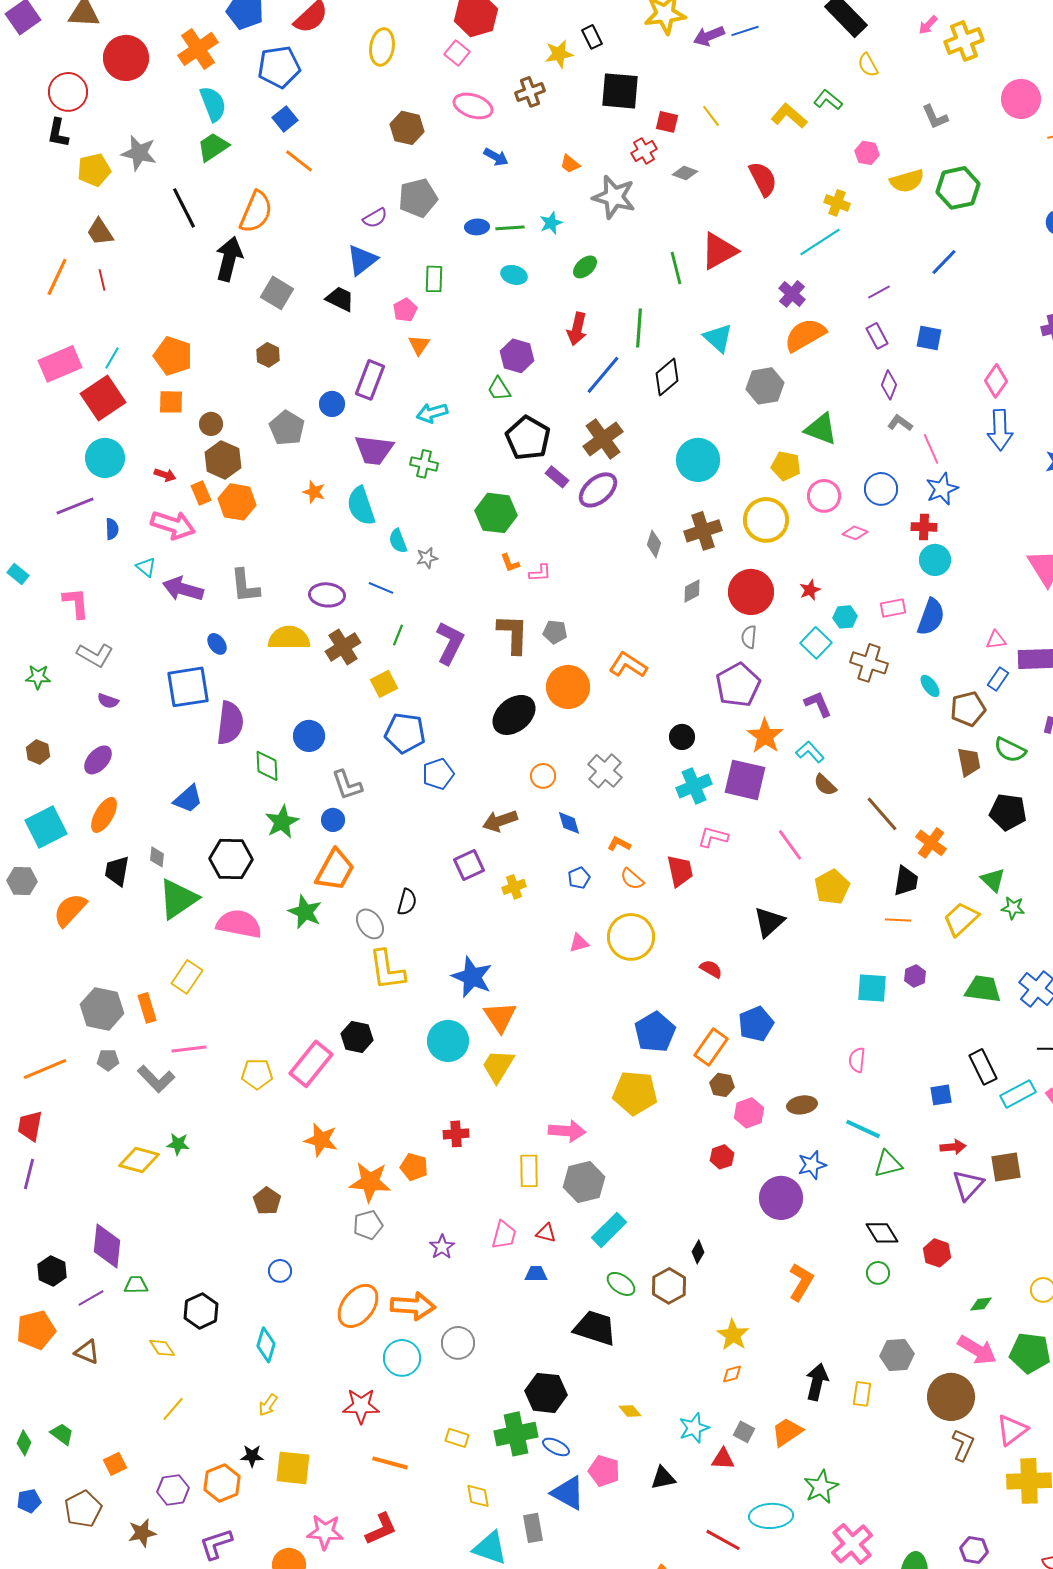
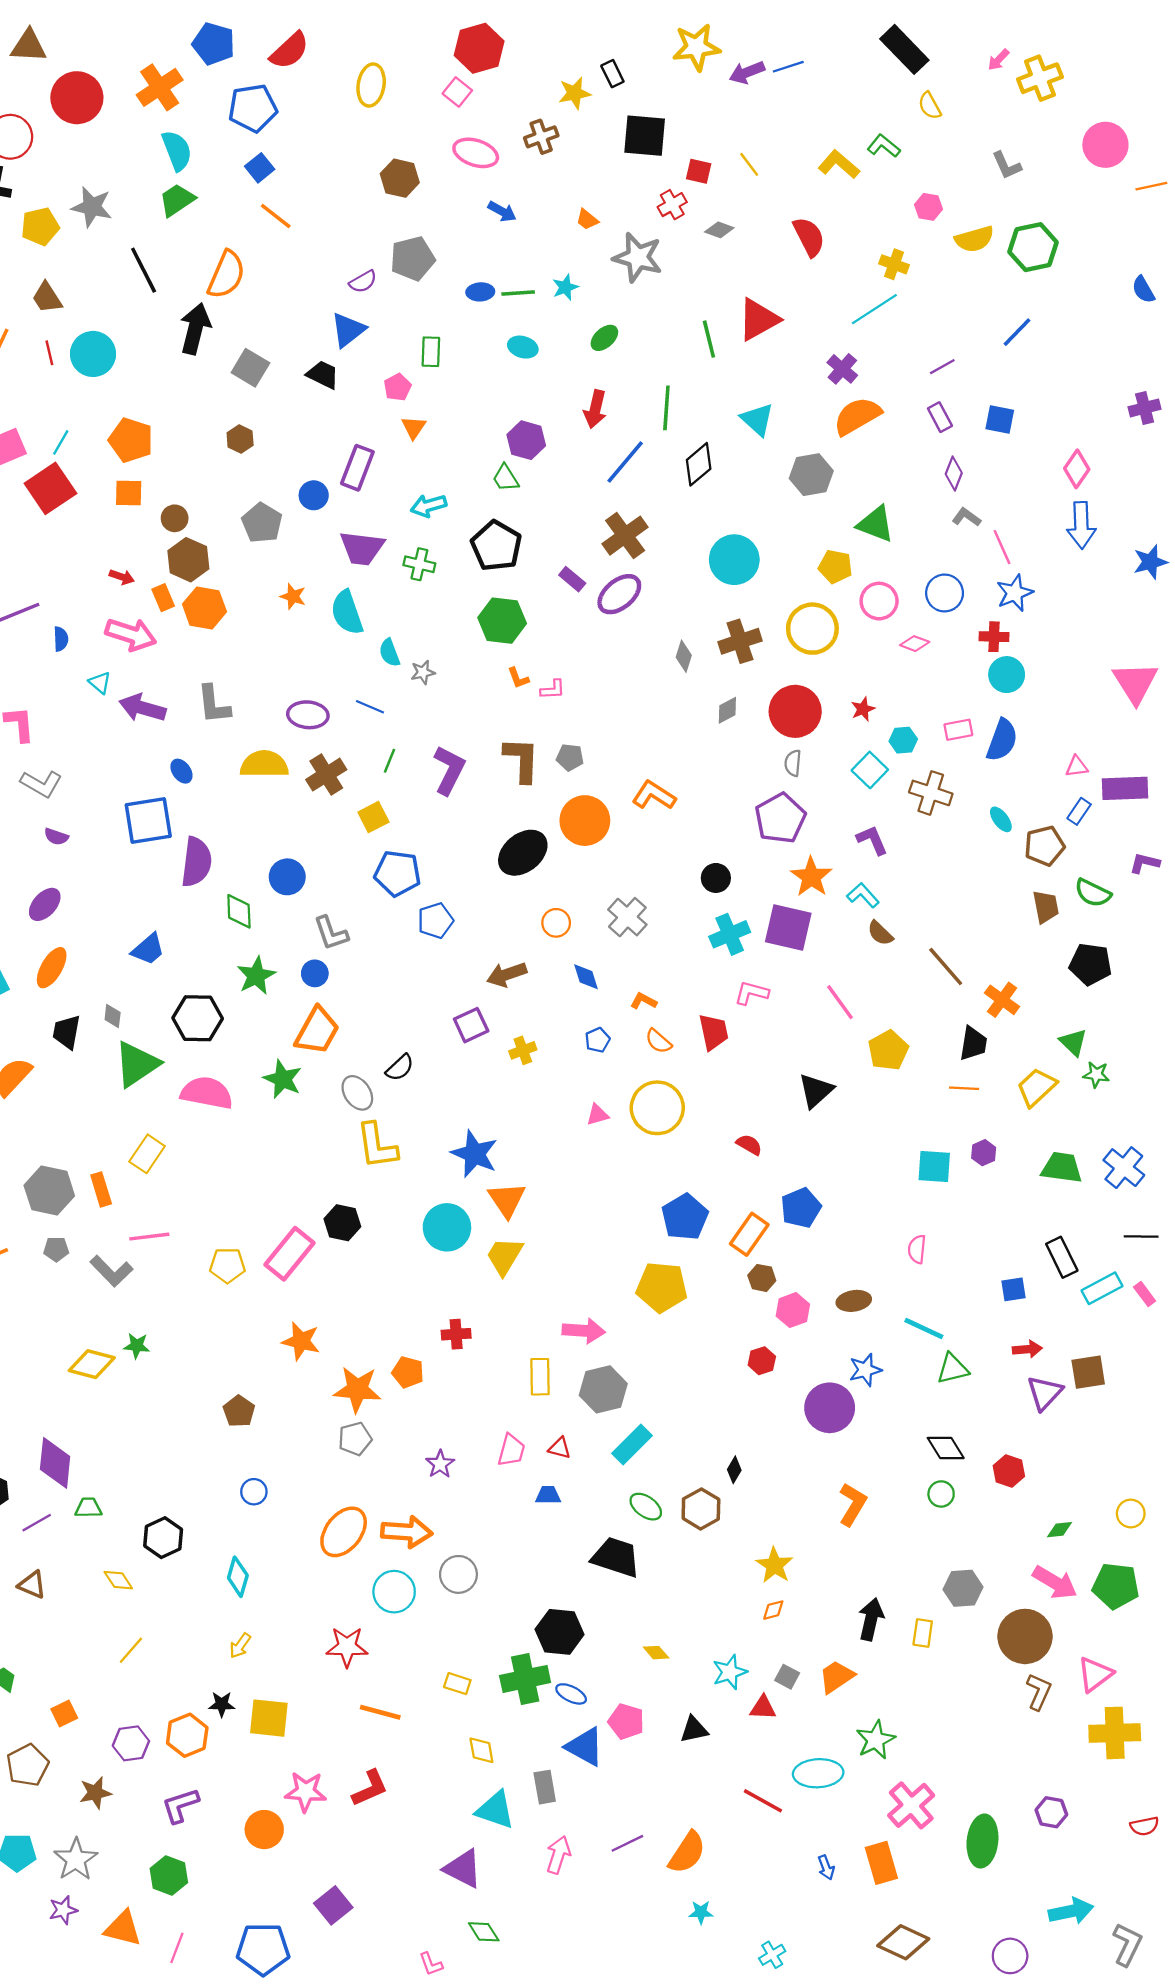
black pentagon: (528, 438) -> (496, 546), moved
cyan circle: (105, 458) -> (93, 354), moved
black semicircle: (407, 902) -> (400, 1068), turned 32

